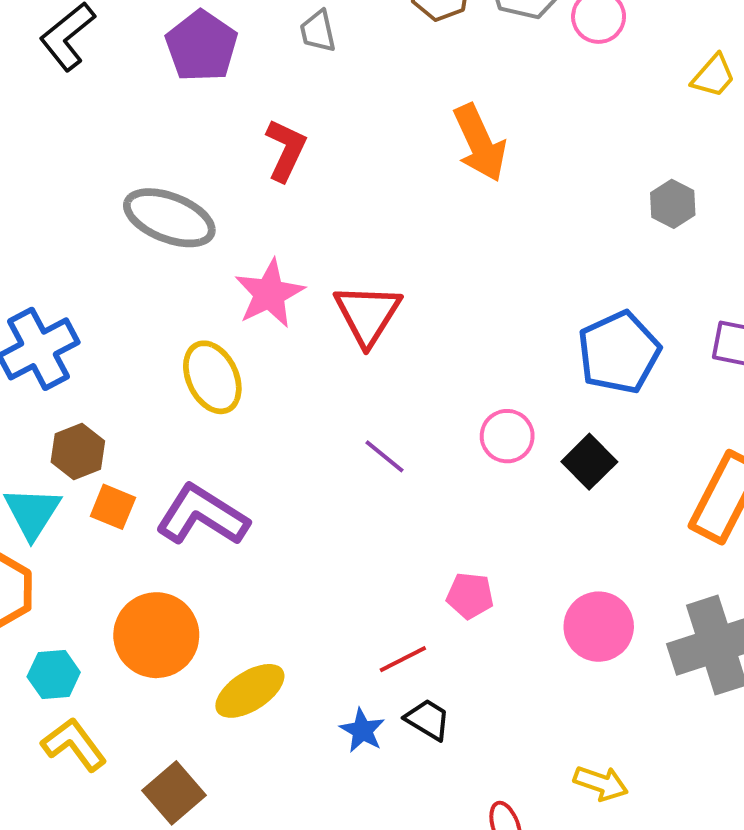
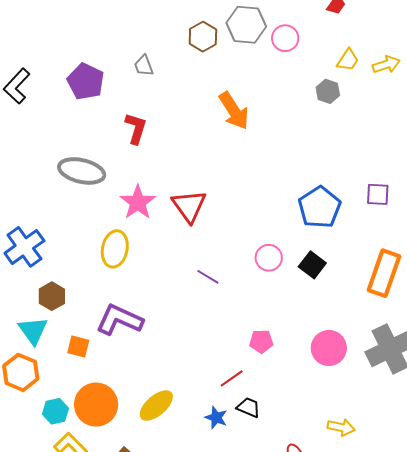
gray hexagon: (673, 204) -> (328, 91), moved
yellow ellipse: (212, 377) -> (115, 249), turned 45
orange square: (113, 507) -> (78, 347), moved
orange circle: (156, 635) -> (96, 405), moved

